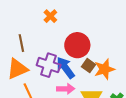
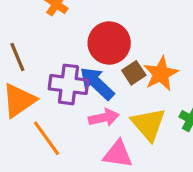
brown square: (89, 66) -> (134, 73), turned 32

